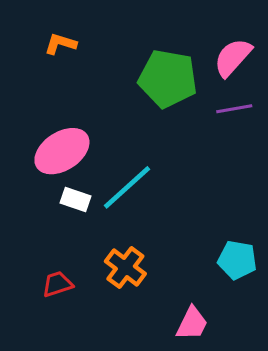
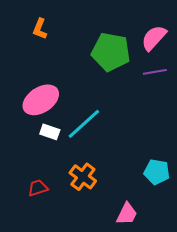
orange L-shape: (60, 44) -> (40, 29), turned -85

